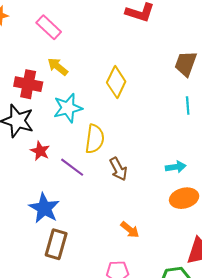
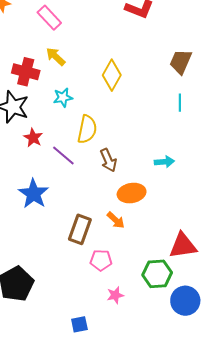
cyan star: (68, 108) -> (63, 97), size x0.7
orange ellipse: (184, 198) -> (132, 193), moved
brown rectangle: (56, 244) -> (80, 229), moved

